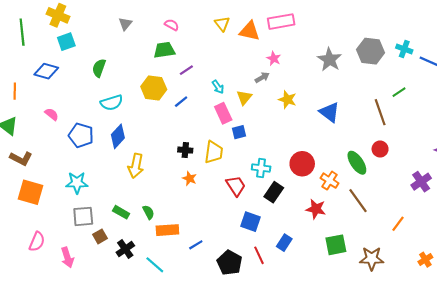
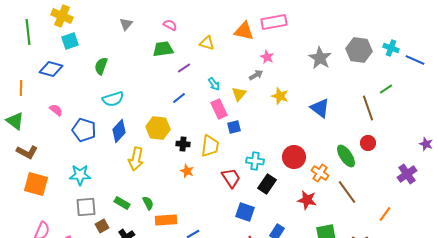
yellow triangle: (222, 24) -> (207, 43), moved, turned -35
yellow hexagon: (154, 88) -> (158, 128), moved

